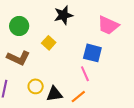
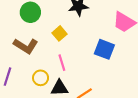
pink line: (85, 74) -> (62, 63), moved

